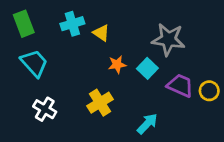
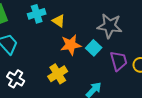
orange star: (117, 64) -> (71, 45), size x1.5
purple trapezoid: (180, 86) -> (119, 61), turned 50

